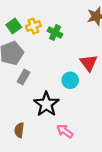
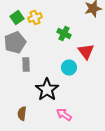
green cross: (55, 33) -> (64, 34), moved
gray rectangle: (24, 77) -> (26, 64), turned -32

